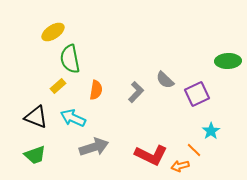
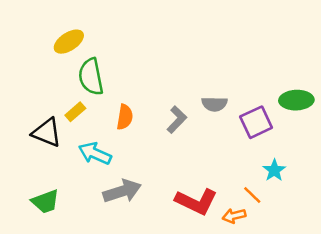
green ellipse: (228, 61) -> (296, 100), moved
gray semicircle: (165, 80) -> (214, 104), turned -42
black triangle: (36, 117) -> (47, 133), moved

